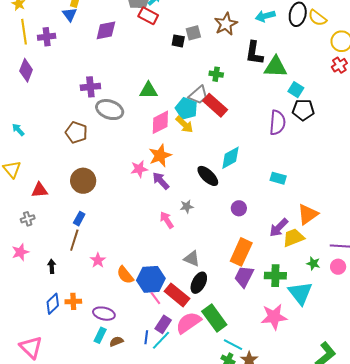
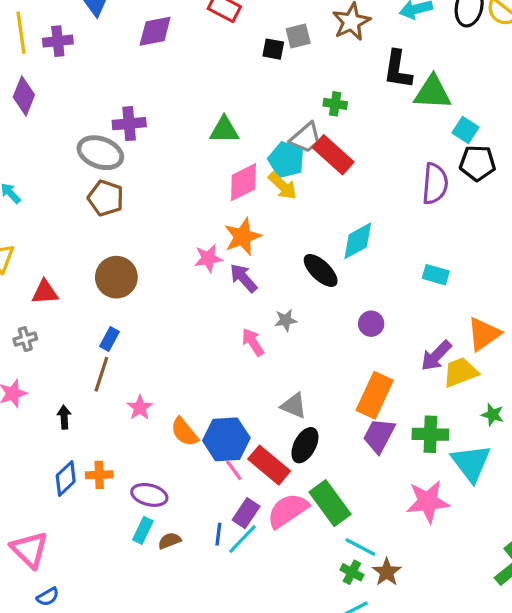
gray ellipse: (110, 110) -> (100, 153), moved

